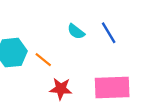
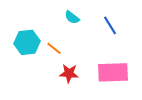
cyan semicircle: (76, 32) -> (72, 17), moved

